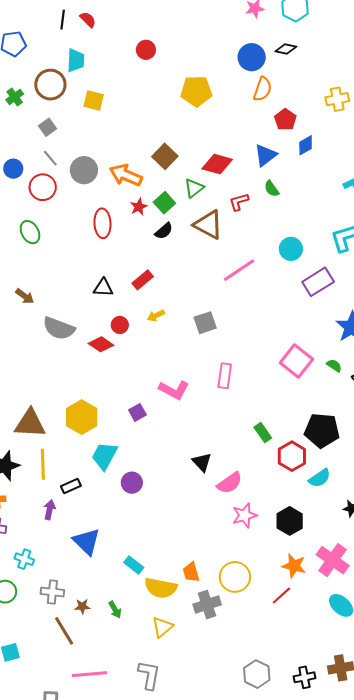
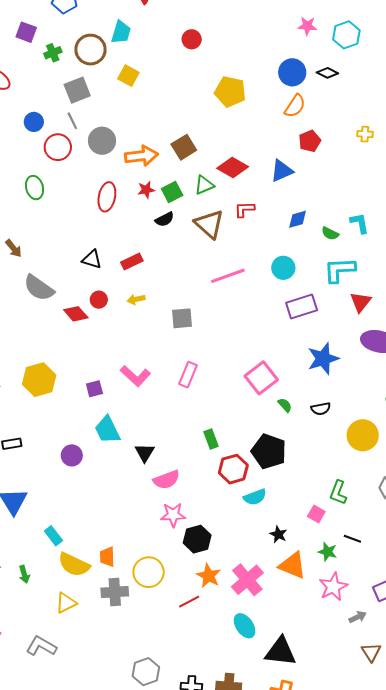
yellow cross: (337, 99) -> (365, 134), size x0.7
gray square: (48, 127) -> (77, 90), size x1.5
blue diamond: (306, 145) -> (298, 219), moved
orange arrow: (126, 175) -> (141, 156), turned 136
green semicircle: (272, 189) -> (330, 233), moved, turned -42
green semicircle: (334, 365) -> (285, 405), moved
cyan trapezoid: (104, 456) -> (107, 430), moved, turned -68
black hexagon: (290, 521) -> (197, 539), moved
gray L-shape: (149, 675) -> (41, 646), turned -84

